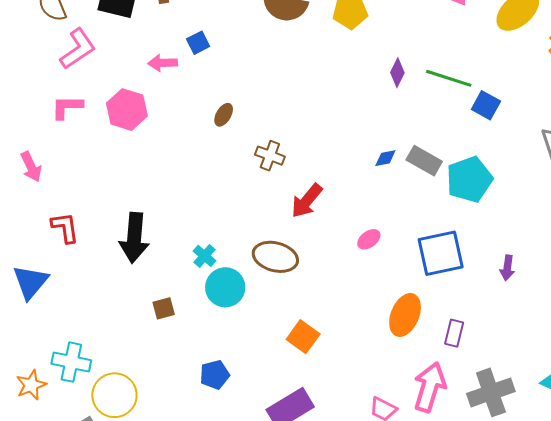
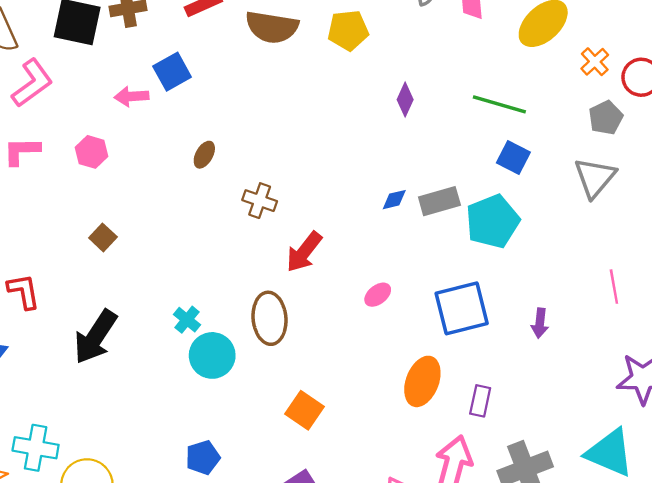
blue square: (198, 43) -> (172, 72), size x1.4
green line: (449, 78) -> (499, 104), moved
blue square: (486, 105) -> (513, 157), moved
pink hexagon: (127, 110) -> (92, 152), size x0.7
gray rectangle: (424, 161) -> (439, 201), turned -44
black arrow: (134, 238) -> (95, 337), moved, turned 30
brown ellipse: (275, 257) -> (270, 318), turned 72
brown square: (164, 308) -> (103, 237), moved, turned -30

